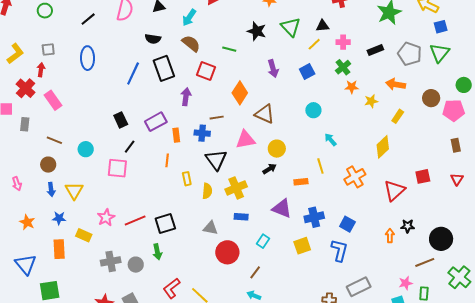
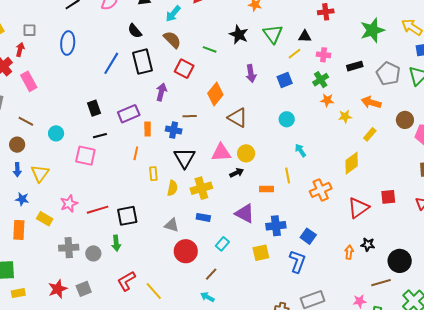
black semicircle: (153, 39) -> (135, 31), turned 35
pink triangle: (245, 140) -> (221, 153), moved
black line: (130, 147) -> (100, 136), turned 32

